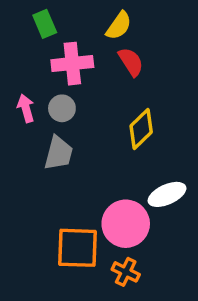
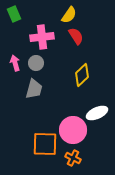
green rectangle: (45, 24) -> (14, 14), moved

